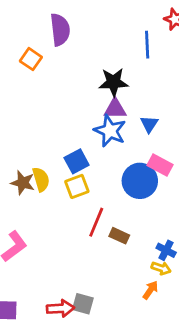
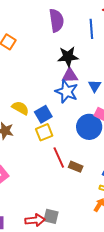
purple semicircle: (60, 30) -> (56, 20), moved
yellow semicircle: (41, 179) -> (20, 108), moved, turned -42
red line: (96, 222) -> (59, 157), turned -45

